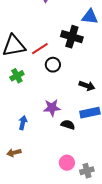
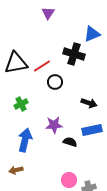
blue triangle: (90, 17) -> (92, 34), turned -30
green cross: (17, 76) -> (21, 104), moved
blue arrow: (23, 123) -> (25, 140), size x1.6

